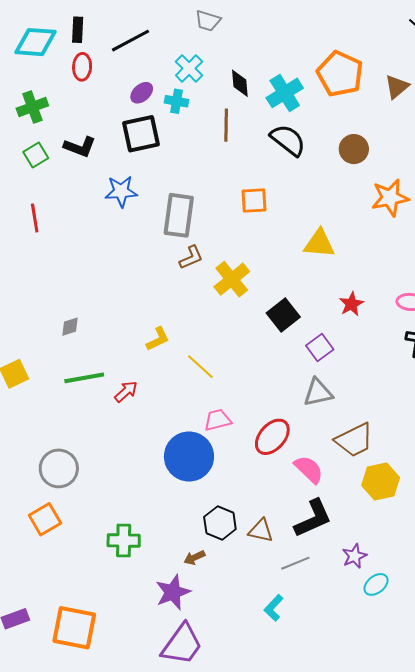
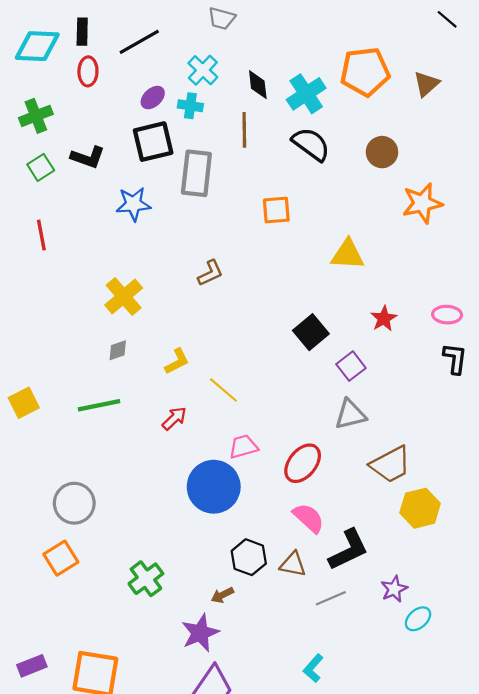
orange pentagon: (340, 74) -> (365, 72), turned -30
gray rectangle: (179, 215) -> (196, 173), moved
yellow cross: (232, 279) -> (124, 297), moved
gray diamond: (70, 327) -> (118, 350), moved
red arrow: (126, 392) -> (174, 418), moved
pink semicircle: (309, 469) -> (309, 518), moved
green cross: (124, 540) -> (146, 579), turned -36
cyan L-shape: (274, 608) -> (313, 668), moved

